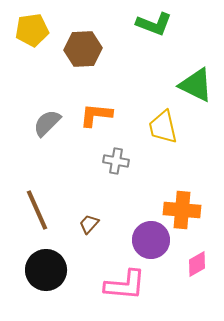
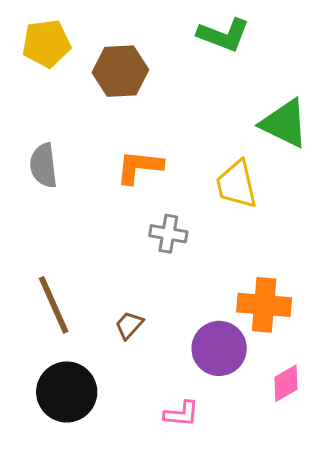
gray semicircle: (47, 123) -> (43, 165), moved, turned -52
pink L-shape: (125, 285) -> (181, 414), size x0.6

